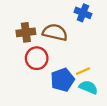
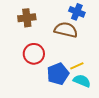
brown cross: (26, 32) -> (27, 18), moved
brown semicircle: (55, 32) -> (66, 30), moved

